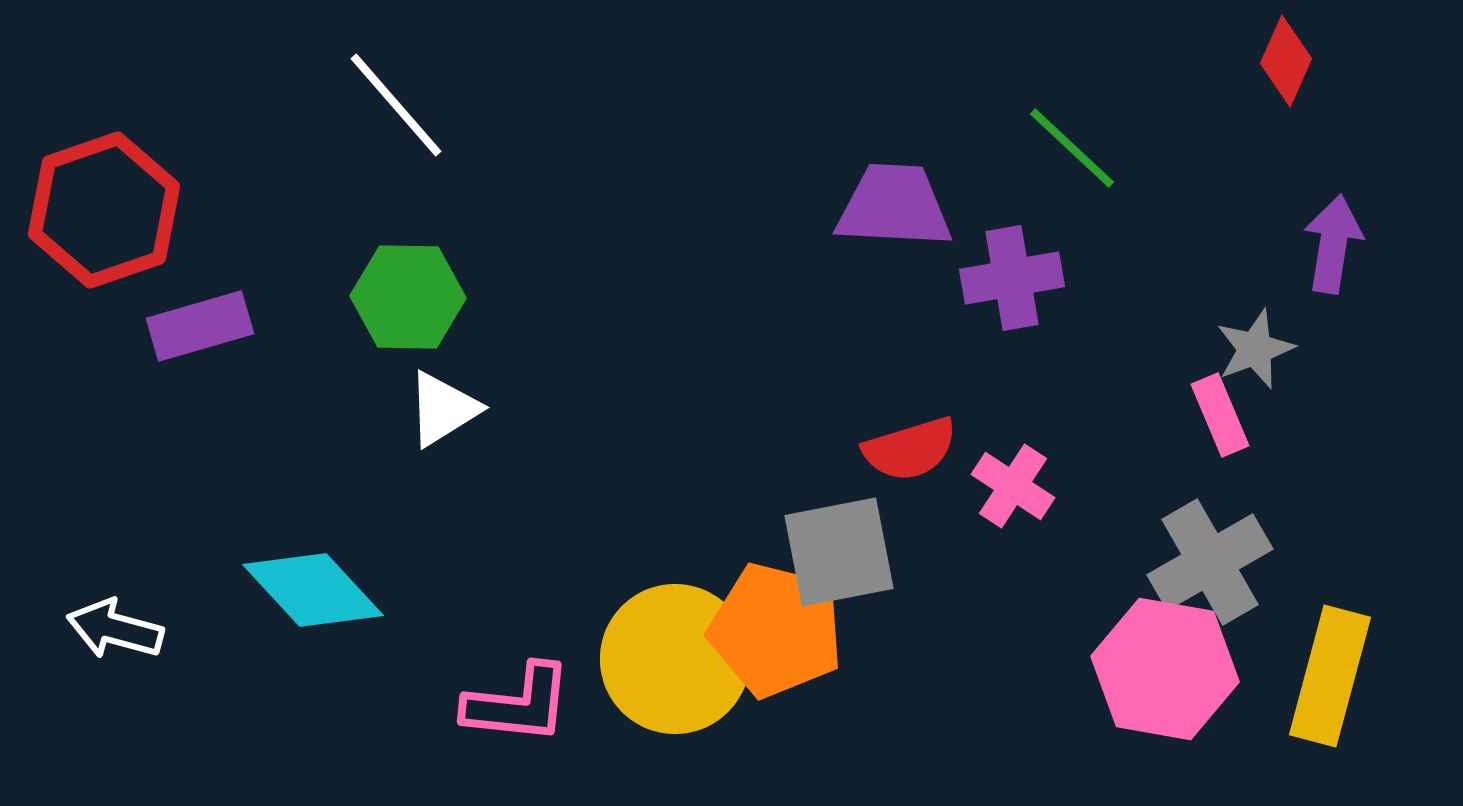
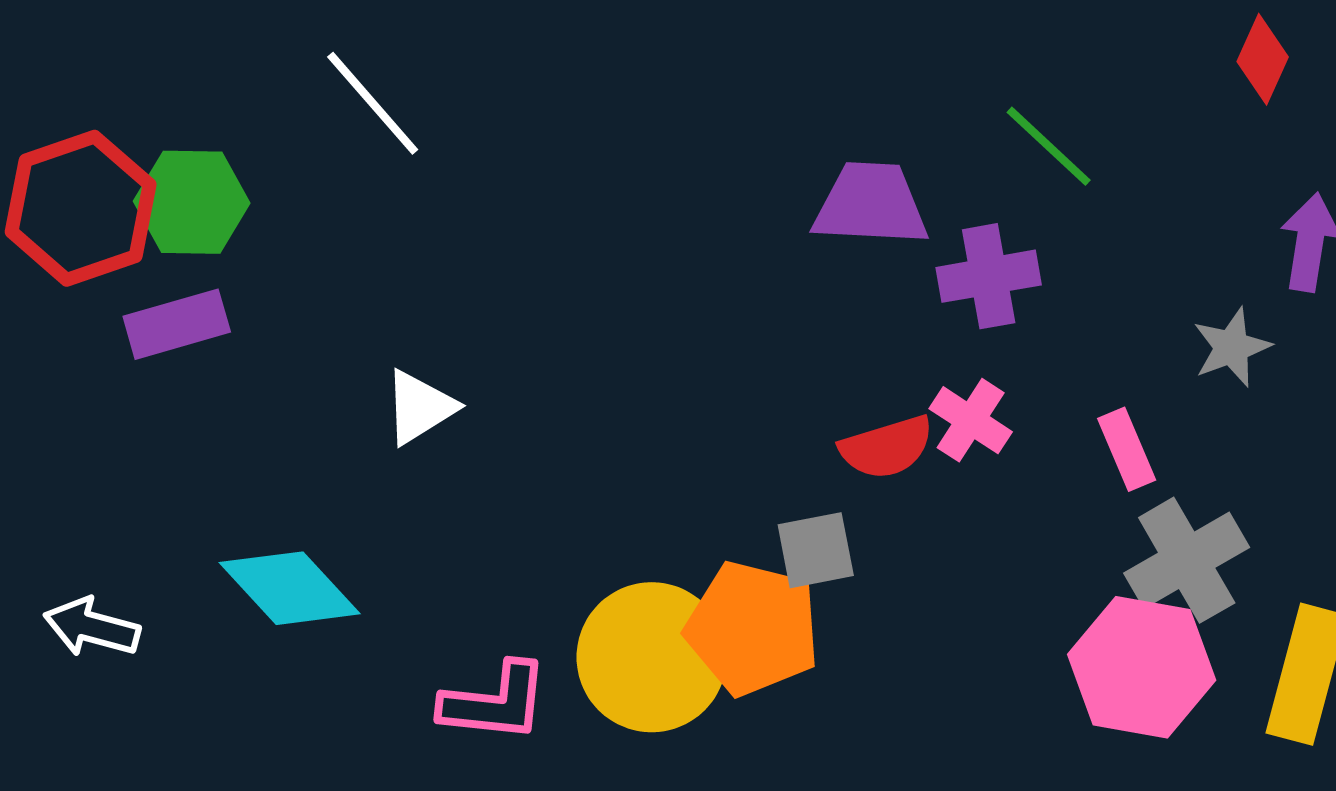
green hexagon: (408, 297) -> (192, 202), moved
pink rectangle: (1220, 415) -> (1127, 449), moved
pink cross: (1013, 486) -> (971, 420), moved
gray square: (839, 552) -> (816, 550), size x0.7

